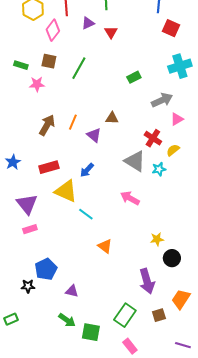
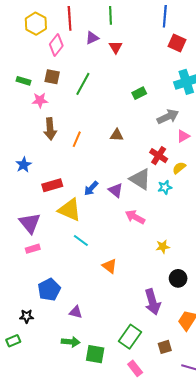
brown arrow: (47, 125) -> (50, 129), moved, turned 145
purple triangle: (94, 135) -> (116, 190), moved
blue star: (13, 162) -> (24, 165), moved
cyan line: (86, 214) -> (81, 240), moved
yellow star: (157, 239) -> (163, 247), moved
black star: (28, 286) -> (27, 316), moved
brown square: (159, 315) -> (165, 347), moved
green arrow: (67, 320) -> (71, 342), turned -30

